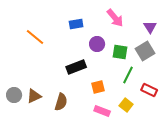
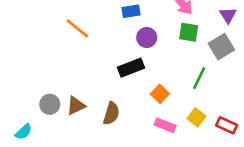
purple circle: (97, 44) -> (147, 37), moved
green square: (120, 52) -> (189, 32), moved
orange square: (98, 87) -> (160, 94), turned -32
red rectangle: (149, 90) -> (227, 125), moved

